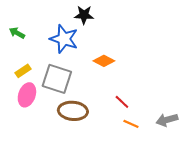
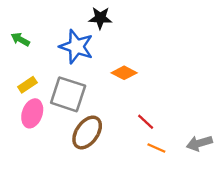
brown ellipse: (73, 111) -> (87, 132), turned -60

